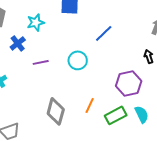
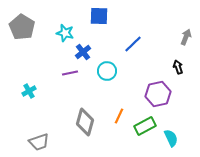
cyan star: (36, 22) -> (65, 33), turned 30
blue cross: (18, 43) -> (83, 52), moved
cyan semicircle: (142, 114) -> (171, 138), moved

